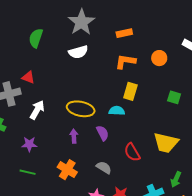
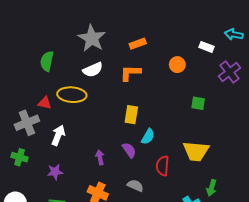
orange L-shape: (125, 61) -> (130, 73), moved
yellow rectangle: (130, 91) -> (131, 115), moved
yellow ellipse: (81, 109) -> (72, 95), moved
cyan semicircle: (117, 111) -> (148, 137), moved, turned 126
red semicircle: (132, 152) -> (163, 166), turned 42

